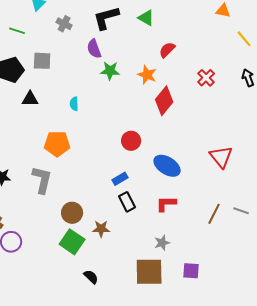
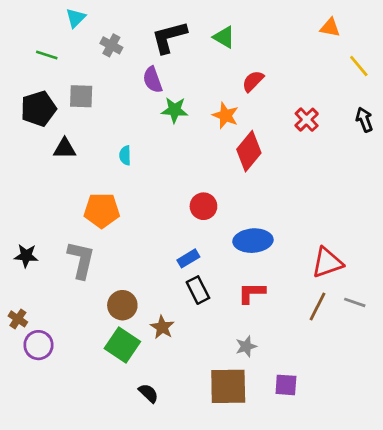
red triangle: (221, 157) -> (327, 263), moved, turned 50
blue ellipse: (167, 166) -> (253, 241), turned -36
brown star: (101, 229) -> (162, 327), turned 30

